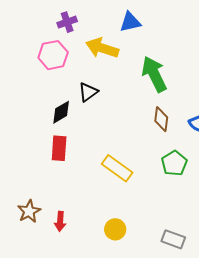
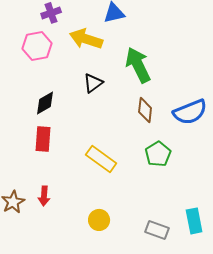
black triangle: (88, 92) -> (93, 83), moved
red arrow: (60, 221) -> (44, 196), moved

